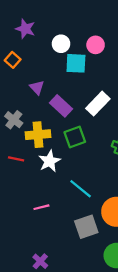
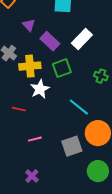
red line: (16, 159) -> (19, 109), moved
cyan line: (81, 189) -> (79, 107), moved
pink line: (41, 207) -> (35, 139), moved

